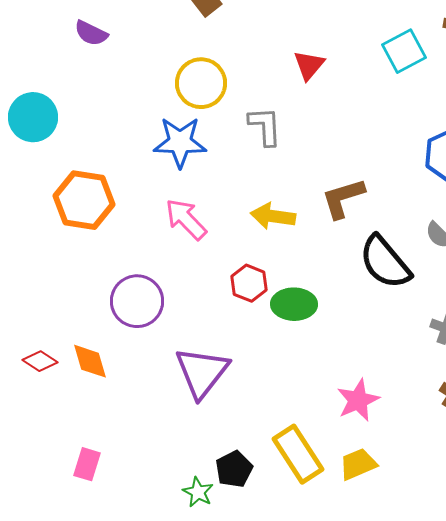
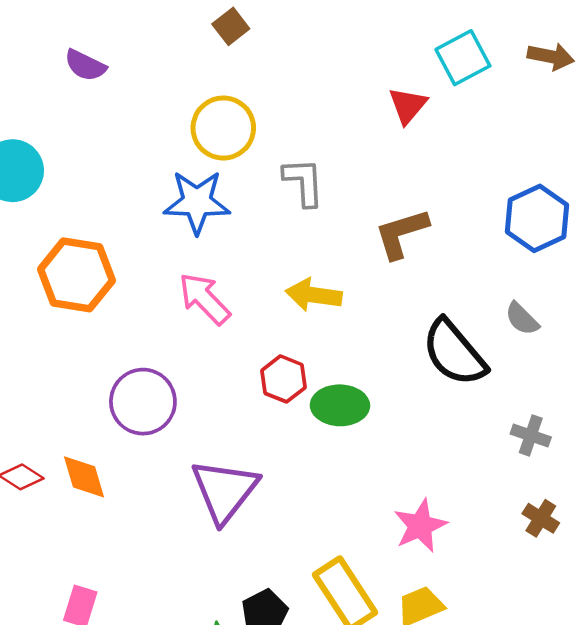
cyan square: (404, 51) -> (463, 58), moved
red triangle: (309, 65) -> (408, 105), moved
brown L-shape: (343, 198) -> (401, 233), moved

